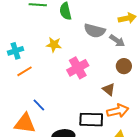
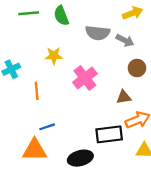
orange line: (25, 71) -> (37, 91), moved, turned -56
brown triangle: (109, 89) -> (124, 97), turned -40
blue line: (39, 105) -> (47, 127), turned -56

